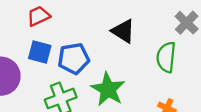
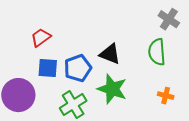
black triangle: (123, 31) -> (110, 54), moved

